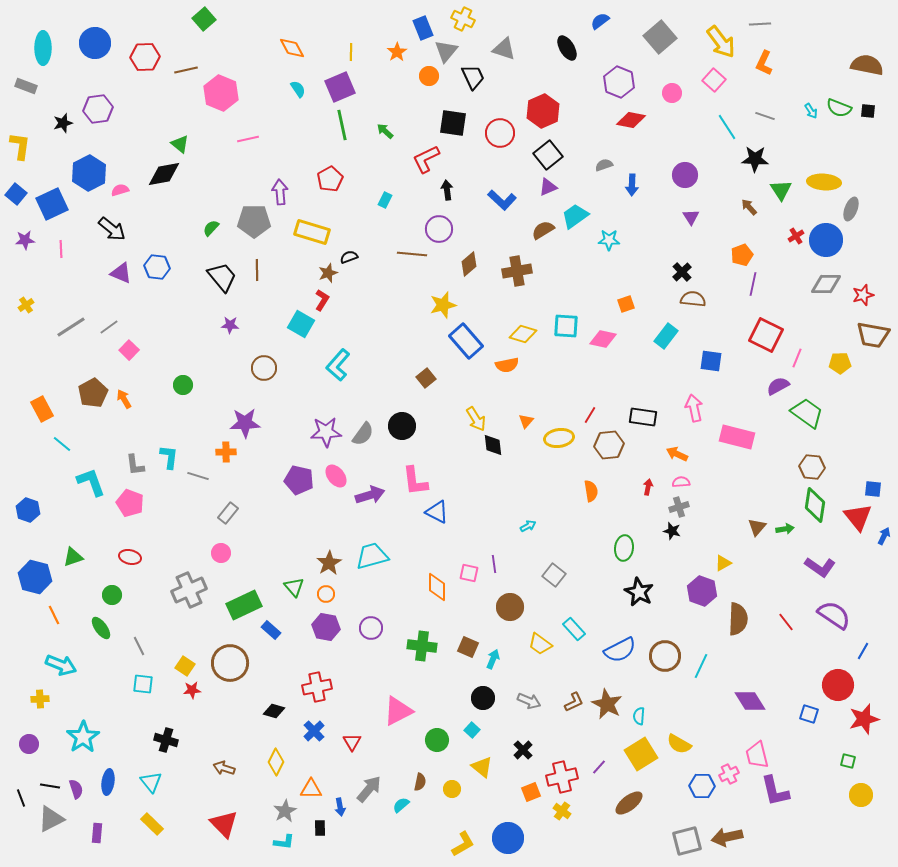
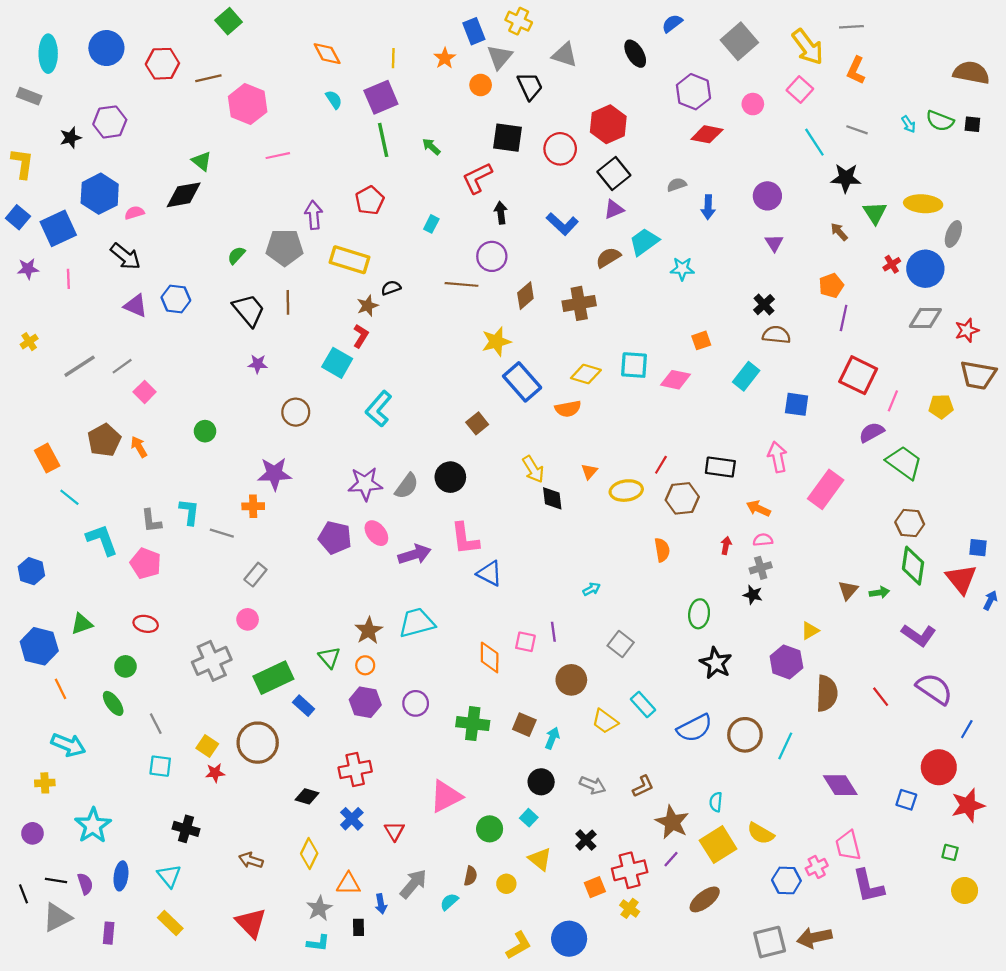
pink rectangle: (737, 437) -> (826, 489), turned -68
brown star: (607, 704) -> (672, 822), moved

